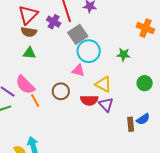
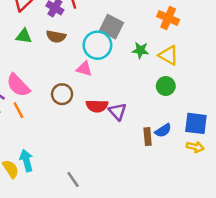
brown semicircle: (29, 32) -> (56, 37), moved
gray square: (78, 34) -> (112, 27), moved, turned -30
green triangle: (29, 53) -> (24, 36), moved
yellow triangle: (103, 84) -> (169, 55), moved
orange line: (35, 101) -> (18, 110), moved

